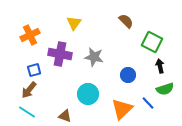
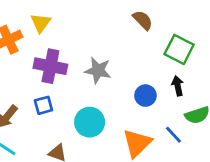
yellow triangle: (74, 23) -> (41, 23), moved
black arrow: (160, 66) -> (178, 86), moved
blue square: (34, 70) -> (43, 105), moved

